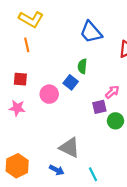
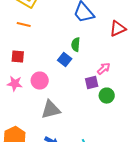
orange line: (27, 45) -> (24, 25), turned -64
pink circle: (49, 94) -> (40, 81), moved
gray triangle: (70, 148) -> (51, 110), moved, turned -40

